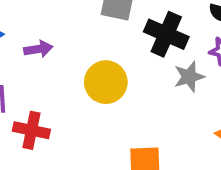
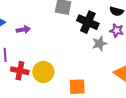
yellow circle: (106, 82) -> (43, 72), moved

